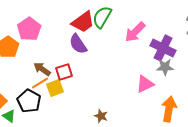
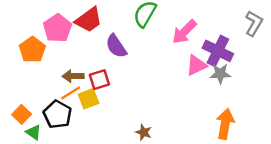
red trapezoid: (83, 22) -> (89, 20), moved
brown arrow: (42, 69) -> (73, 76), turned -36
pink triangle: (145, 84) -> (196, 65), moved

